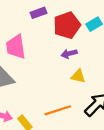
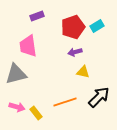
purple rectangle: (38, 13) -> (37, 16), moved

